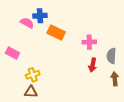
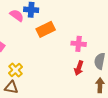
orange rectangle: (56, 33) -> (46, 29), turned -60
yellow cross: (33, 75) -> (15, 70), turned -32

